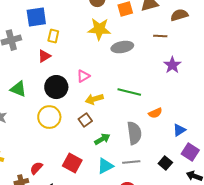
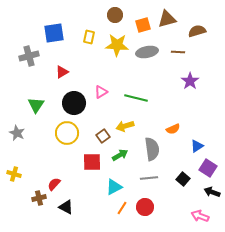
yellow rectangle: (53, 36) -> (89, 37), moved
gray ellipse: (122, 47) -> (147, 52), moved
green triangle: (18, 89) -> (36, 105), turned 42
green line: (129, 92) -> (136, 98), moved
yellow arrow: (94, 99) -> (125, 126), moved
red square: (72, 163) -> (92, 162), moved, turned -30
cyan triangle: (105, 166) -> (114, 187), moved

